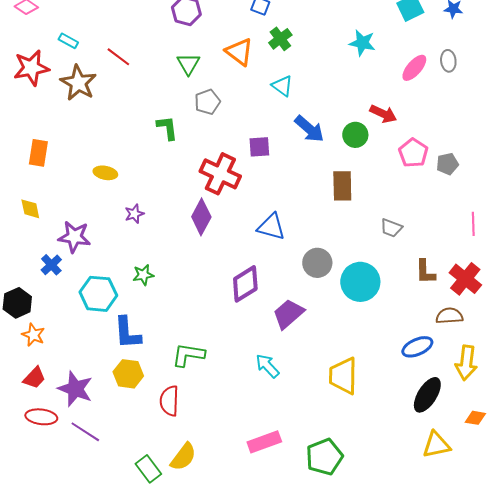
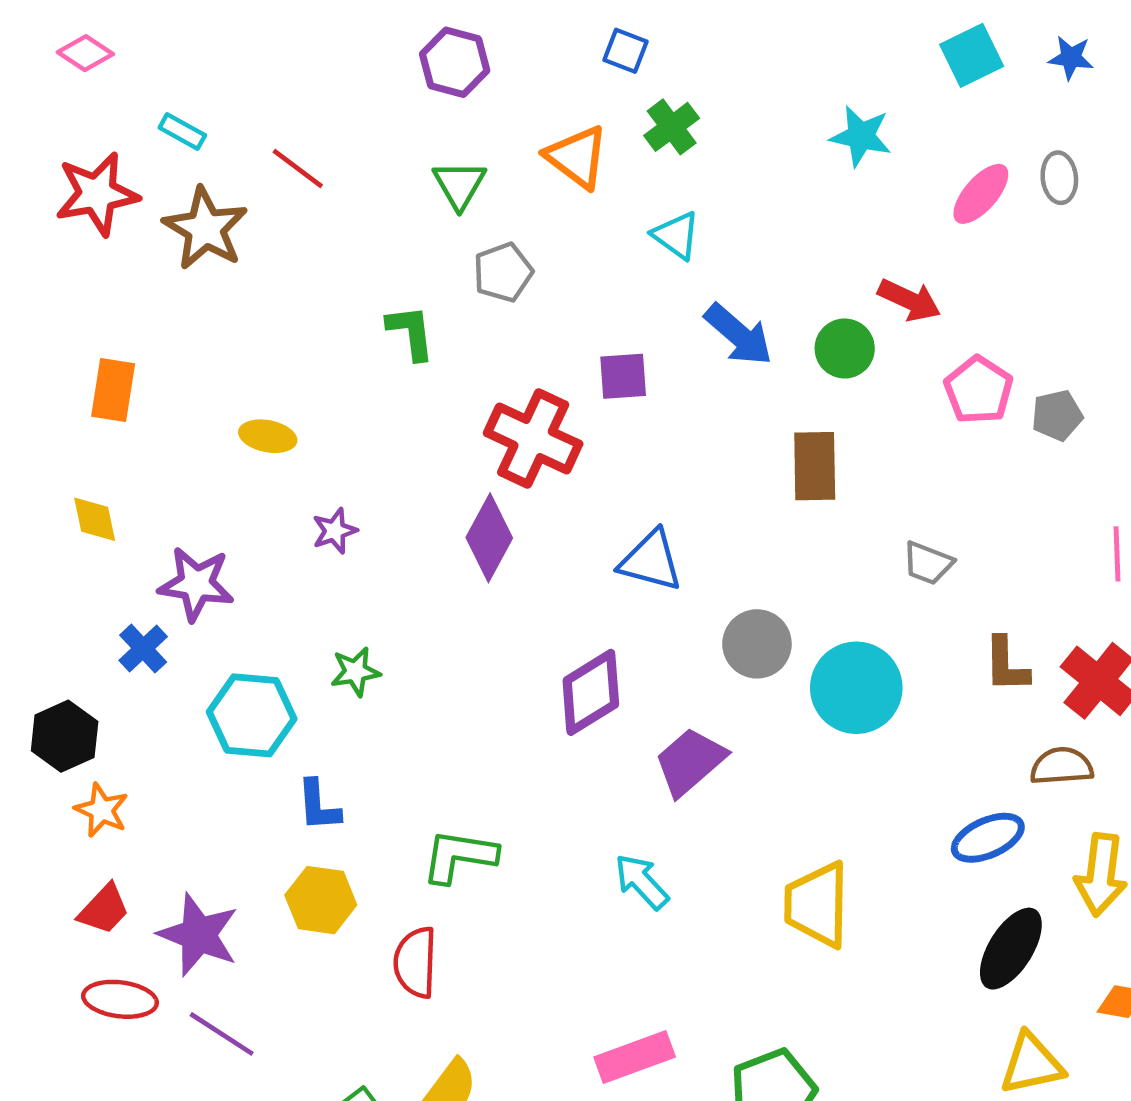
blue L-shape: (127, 333) -> (318, 805), size x0.7

